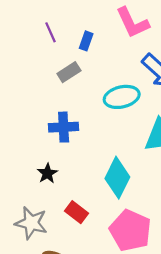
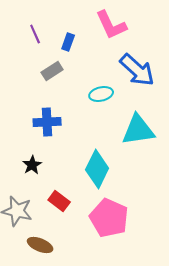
cyan ellipse: (122, 97) -> (101, 94), size x0.7

